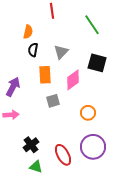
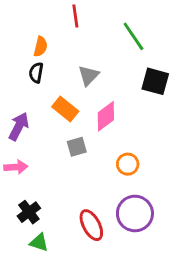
black semicircle: (33, 50) -> (36, 73), moved
black square: (97, 63) -> (155, 81), moved
orange rectangle: (45, 75) -> (65, 109), turned -48
black cross: (31, 145) -> (29, 212), moved
green triangle: (36, 167) -> (39, 243), moved

